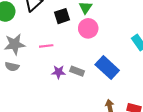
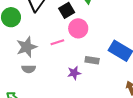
pink circle: (88, 28) -> (78, 28), moved
purple star: (58, 72) -> (74, 73), moved

